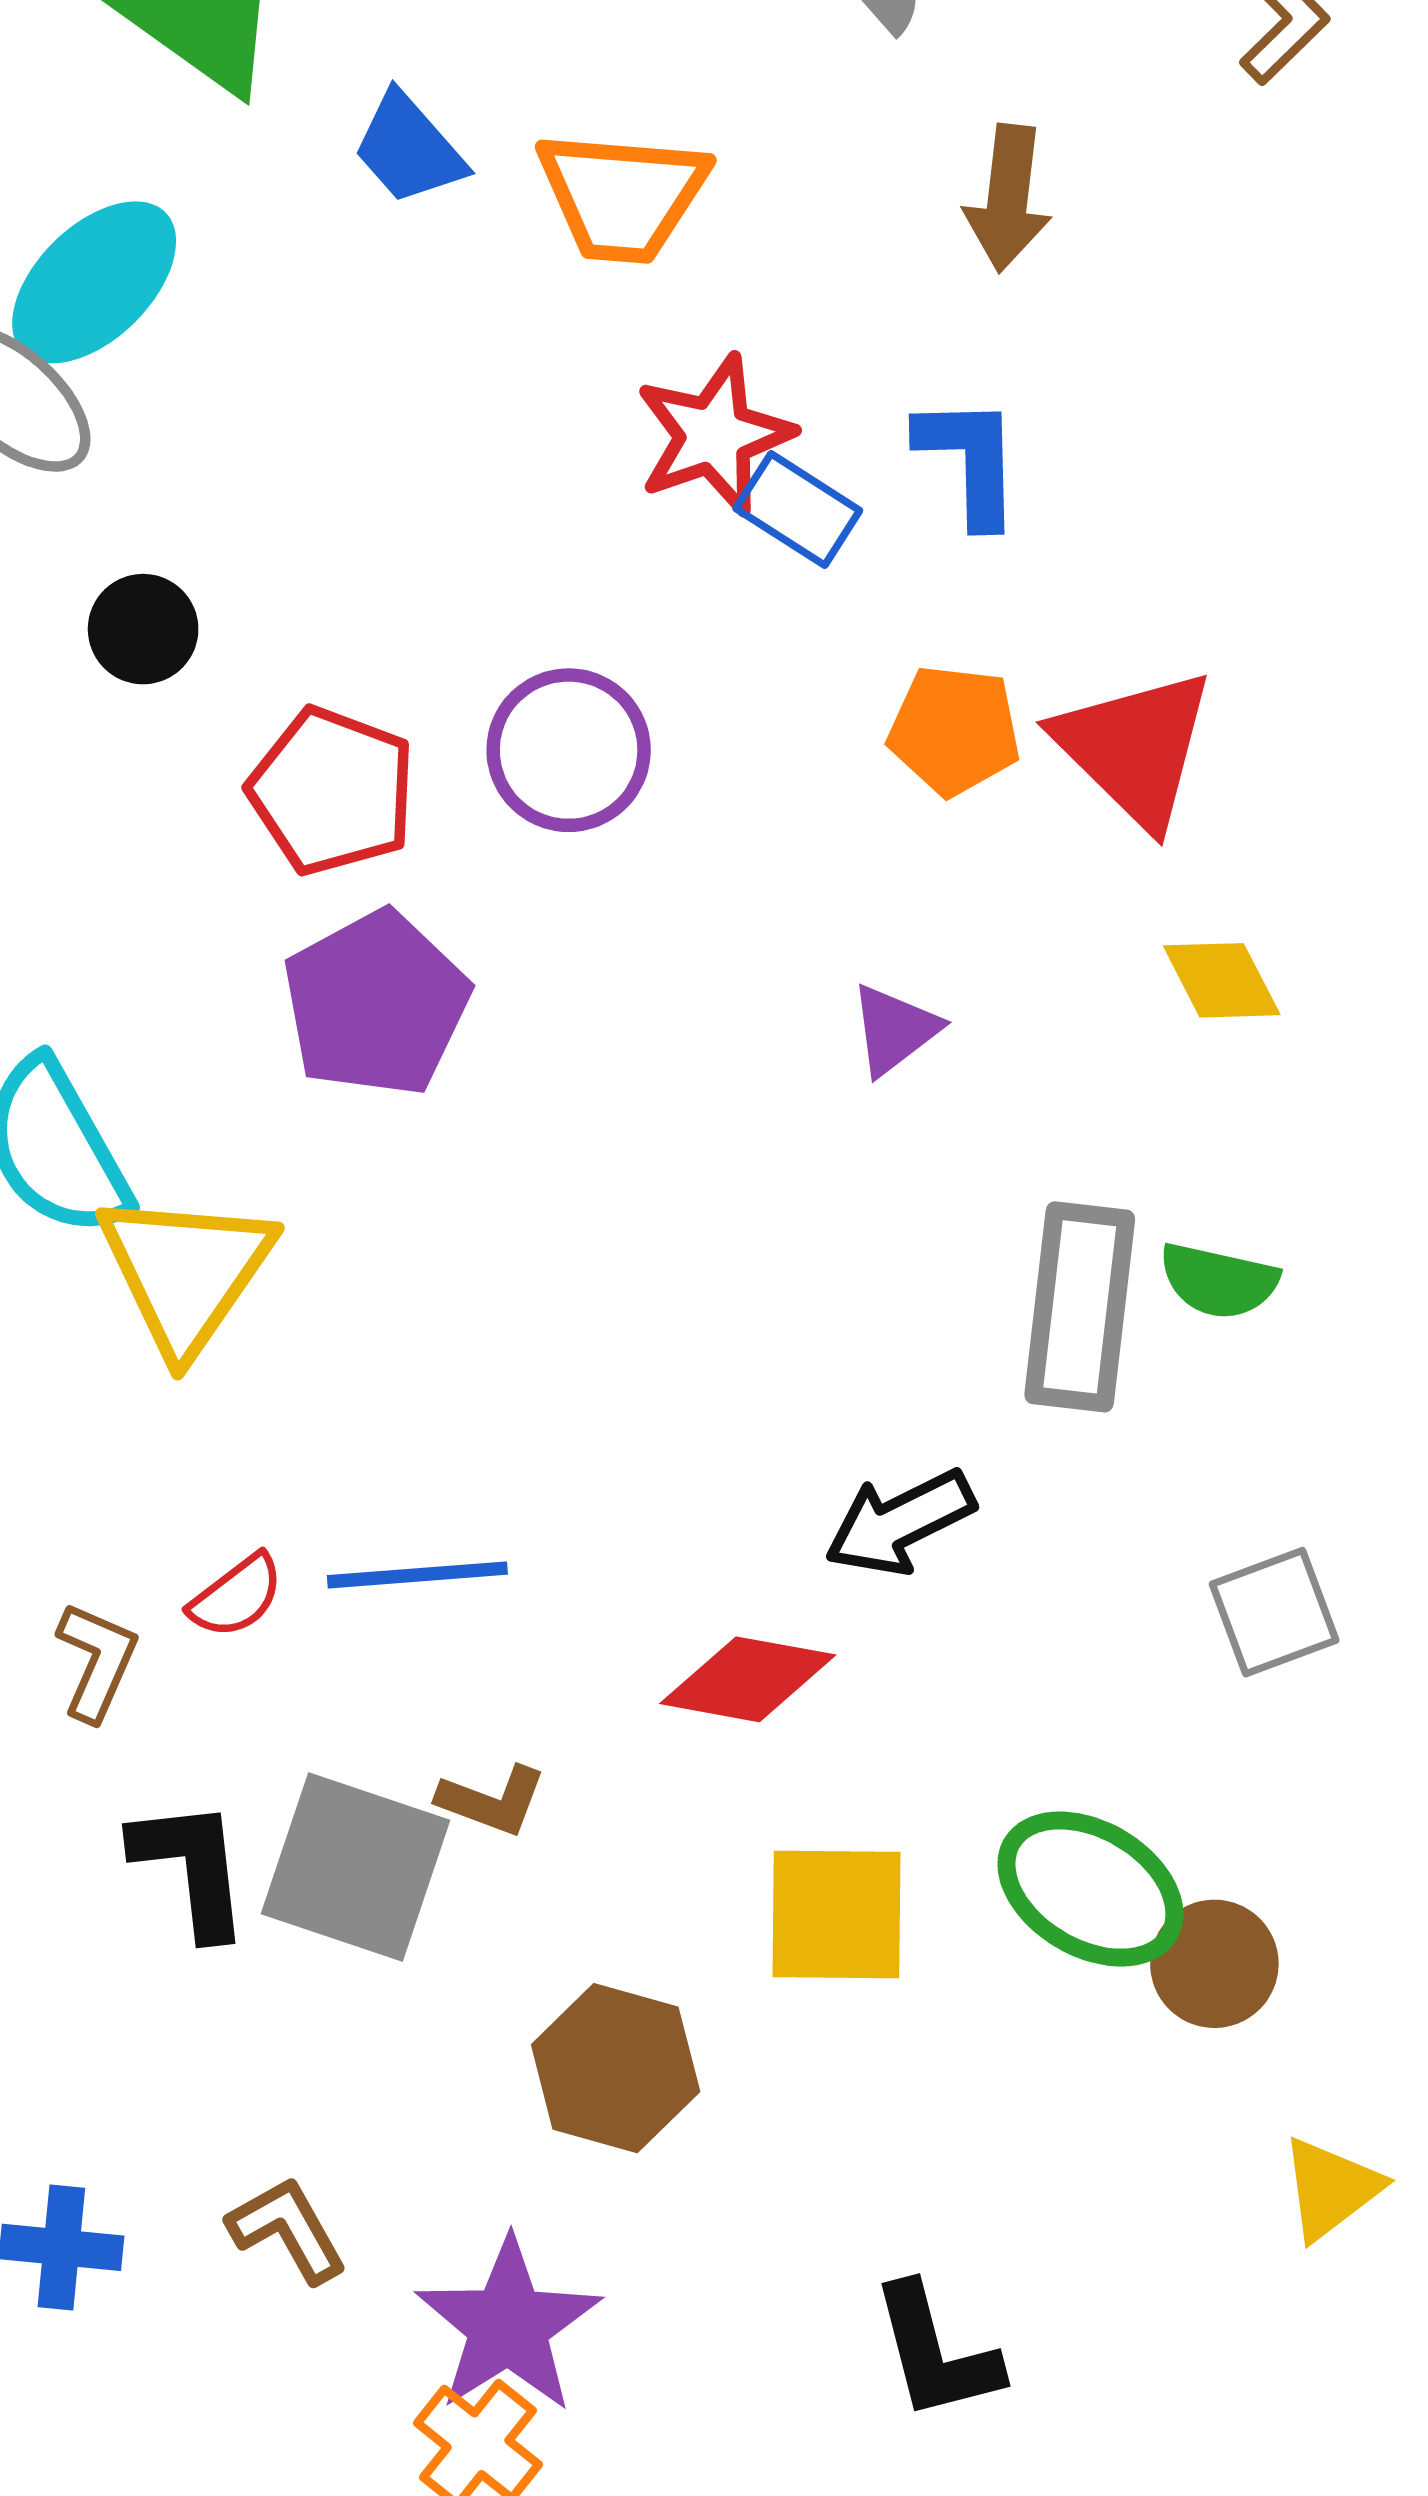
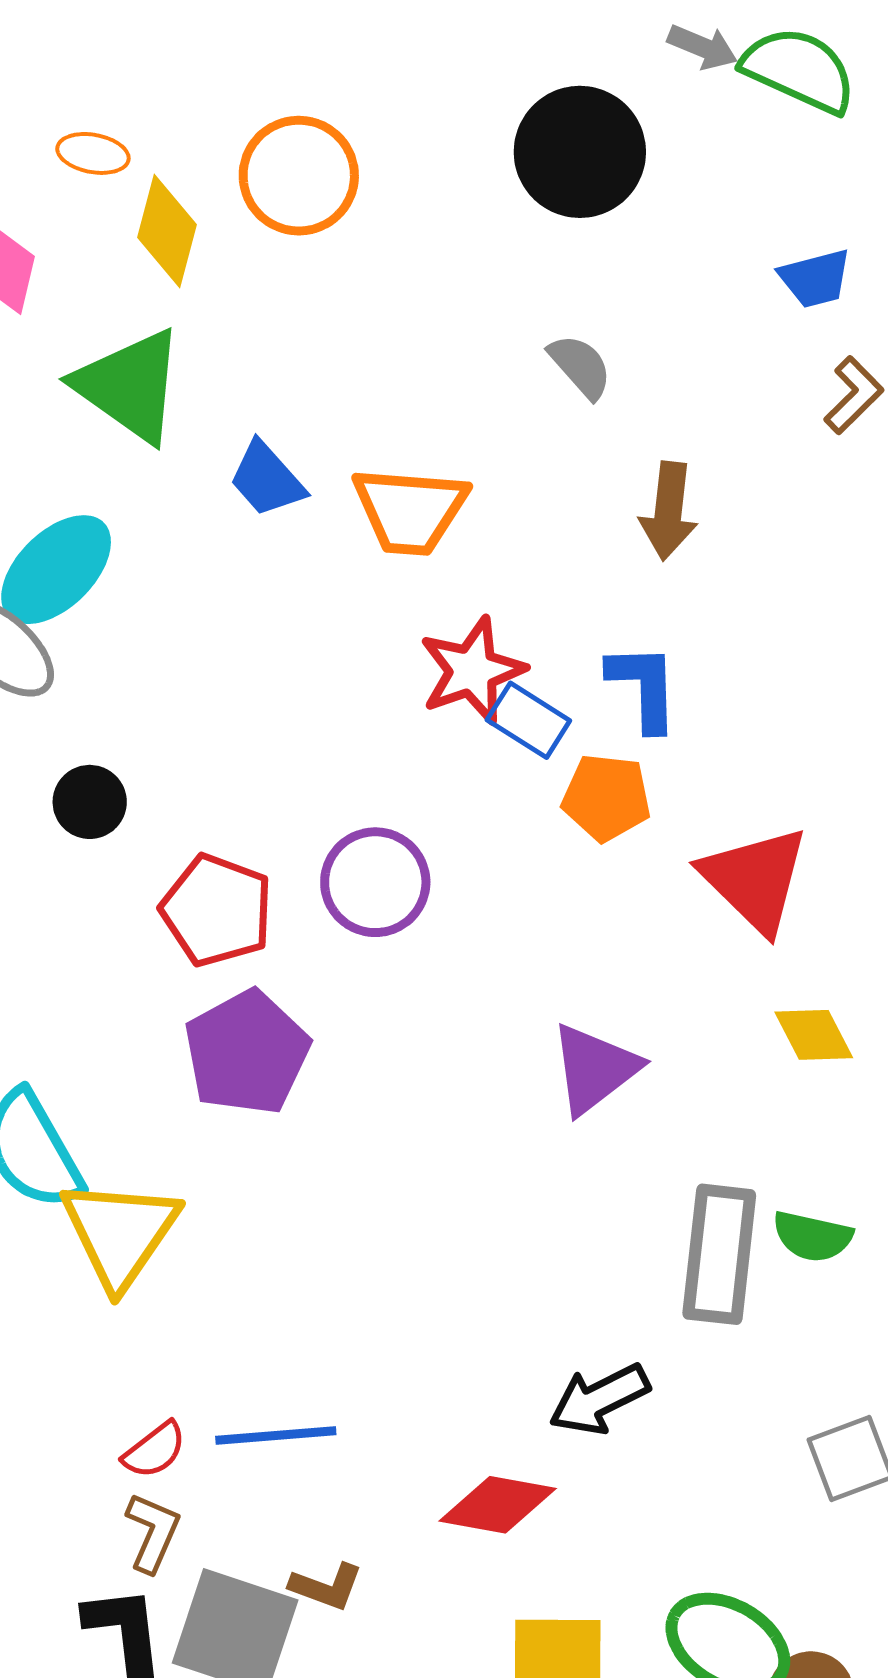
orange pentagon: (954, 730) -> (606, 797), moved
purple triangle: (894, 1030) -> (594, 1069), size x1.5
brown L-shape: (97, 1661) -> (153, 1532), moved

